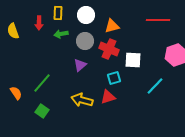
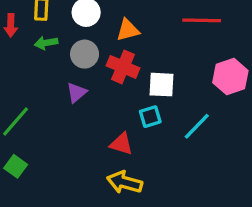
cyan square: (114, 78) -> (150, 117), moved
red triangle: (108, 97) -> (121, 144), turned 35
yellow arrow: (82, 100) -> (125, 182), moved

